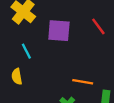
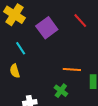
purple square: (59, 31) -> (47, 28), turned -35

